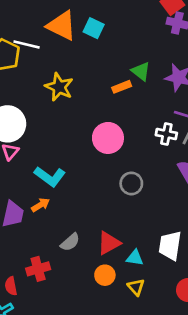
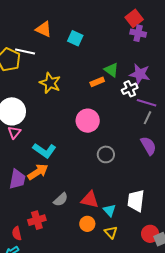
orange triangle: (62, 26) -> (44, 29), moved, size x0.7
white cross: (166, 134) -> (130, 89), moved, turned -35
orange arrow: (40, 205) -> (38, 172), size x1.5
red triangle: (109, 243) -> (90, 200), turned 42
cyan triangle: (135, 258) -> (109, 210), turned 40

